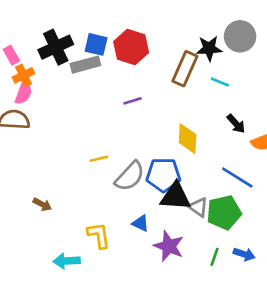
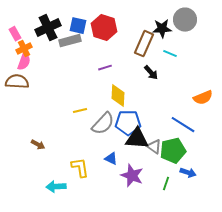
black arrow: (236, 124) -> (151, 73), moved
yellow diamond: (188, 139) -> (118, 96), moved
blue arrow: (244, 254) -> (188, 173), moved

